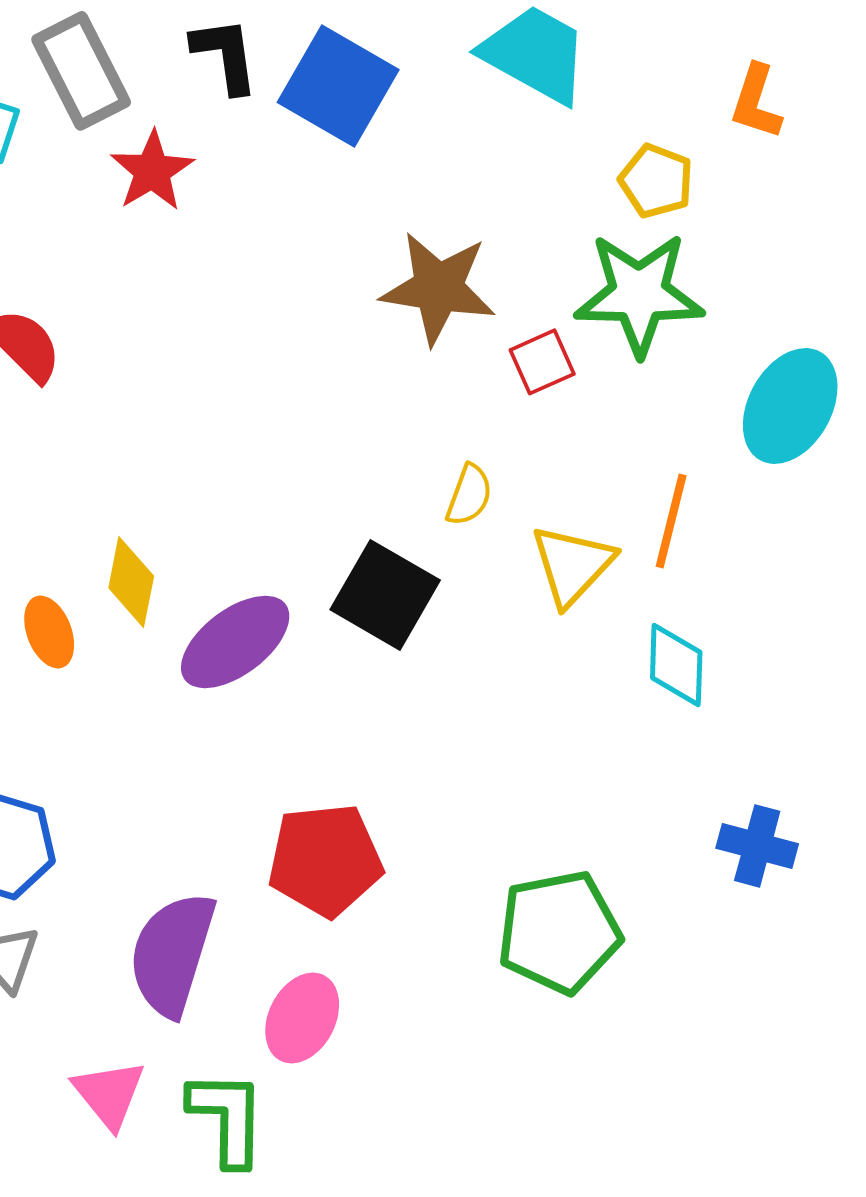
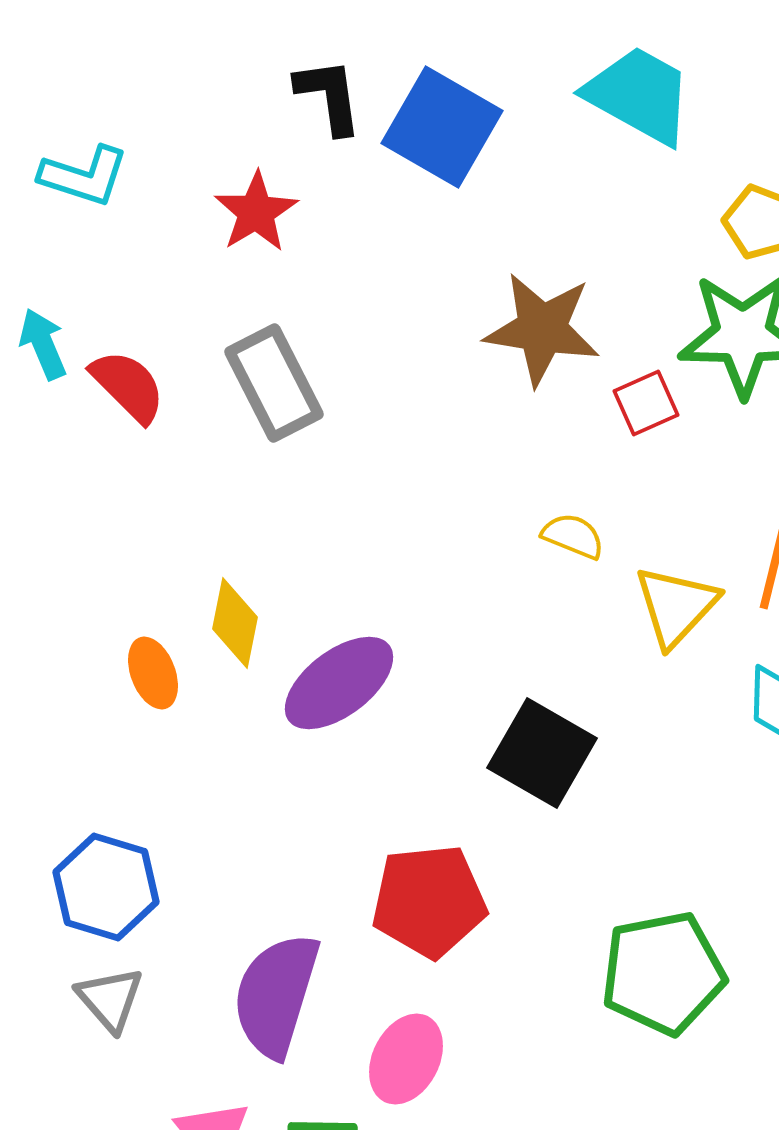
gray rectangle: (81, 71) -> (274, 383), moved
yellow semicircle: (469, 495) -> (573, 536), turned -88
black square: (385, 595) -> (542, 753), moved

